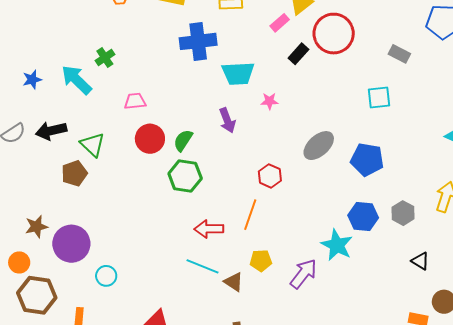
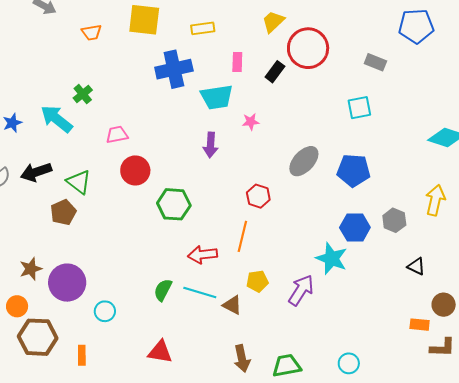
pink rectangle: (280, 23) -> (237, 62), moved, turned -42
purple arrow: (227, 120) -> (211, 145), turned 30
green semicircle: (183, 140) -> (163, 290), moved

